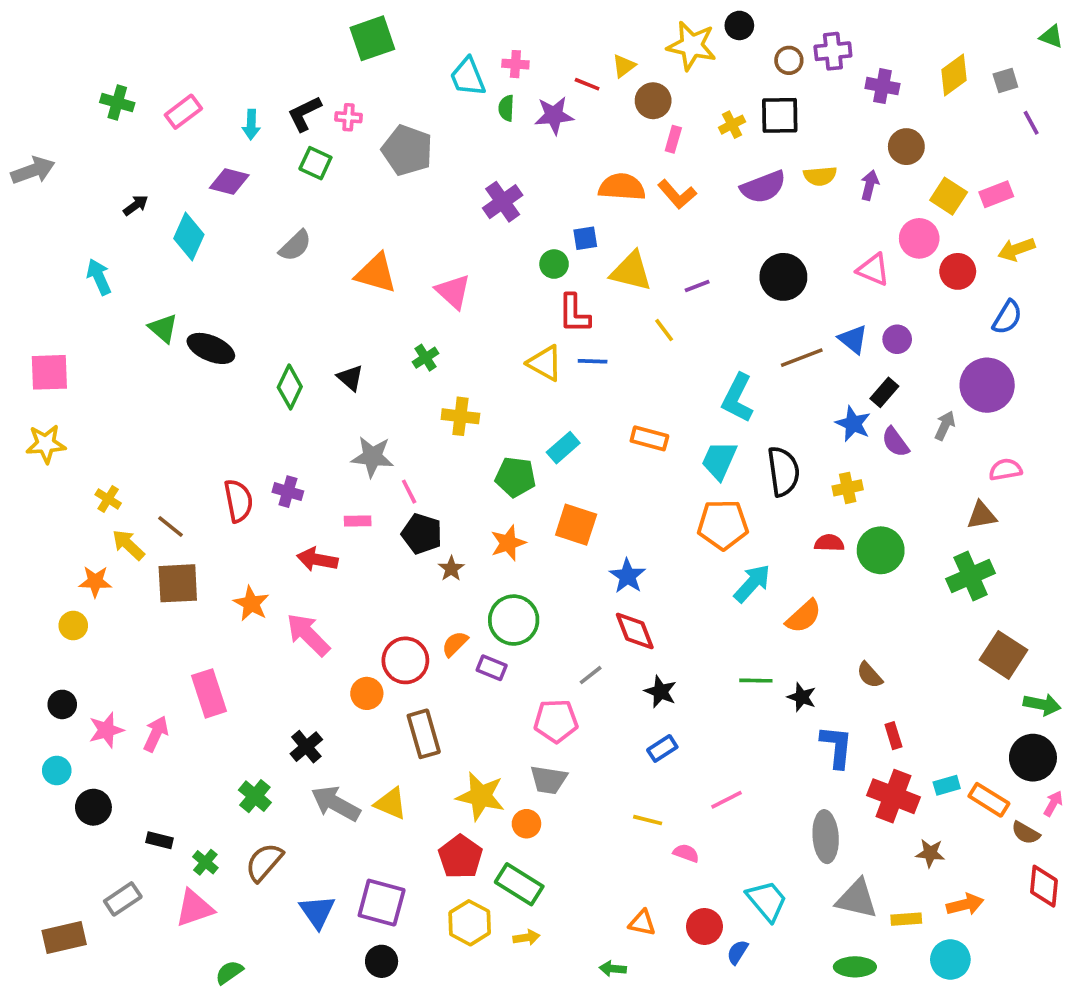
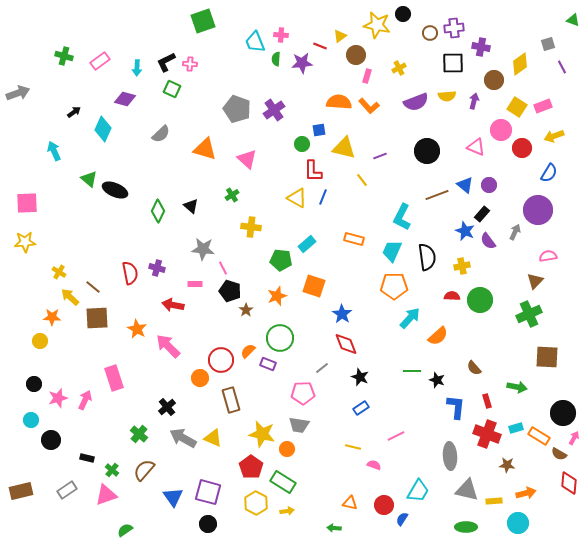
yellow diamond: (954, 75) -> (520, 64), moved
black square: (780, 115) -> (453, 63), moved
gray pentagon: (407, 150) -> (237, 109), moved
blue line: (593, 361) -> (323, 197), turned -70
brown triangle: (982, 515) -> (535, 281), turned -36
brown square: (1004, 655) -> (547, 357), turned -30
green arrow: (1042, 704) -> (517, 387), moved
cyan trapezoid: (767, 901) -> (418, 491), turned 70
brown rectangle: (64, 937) -> (21, 491), moved

